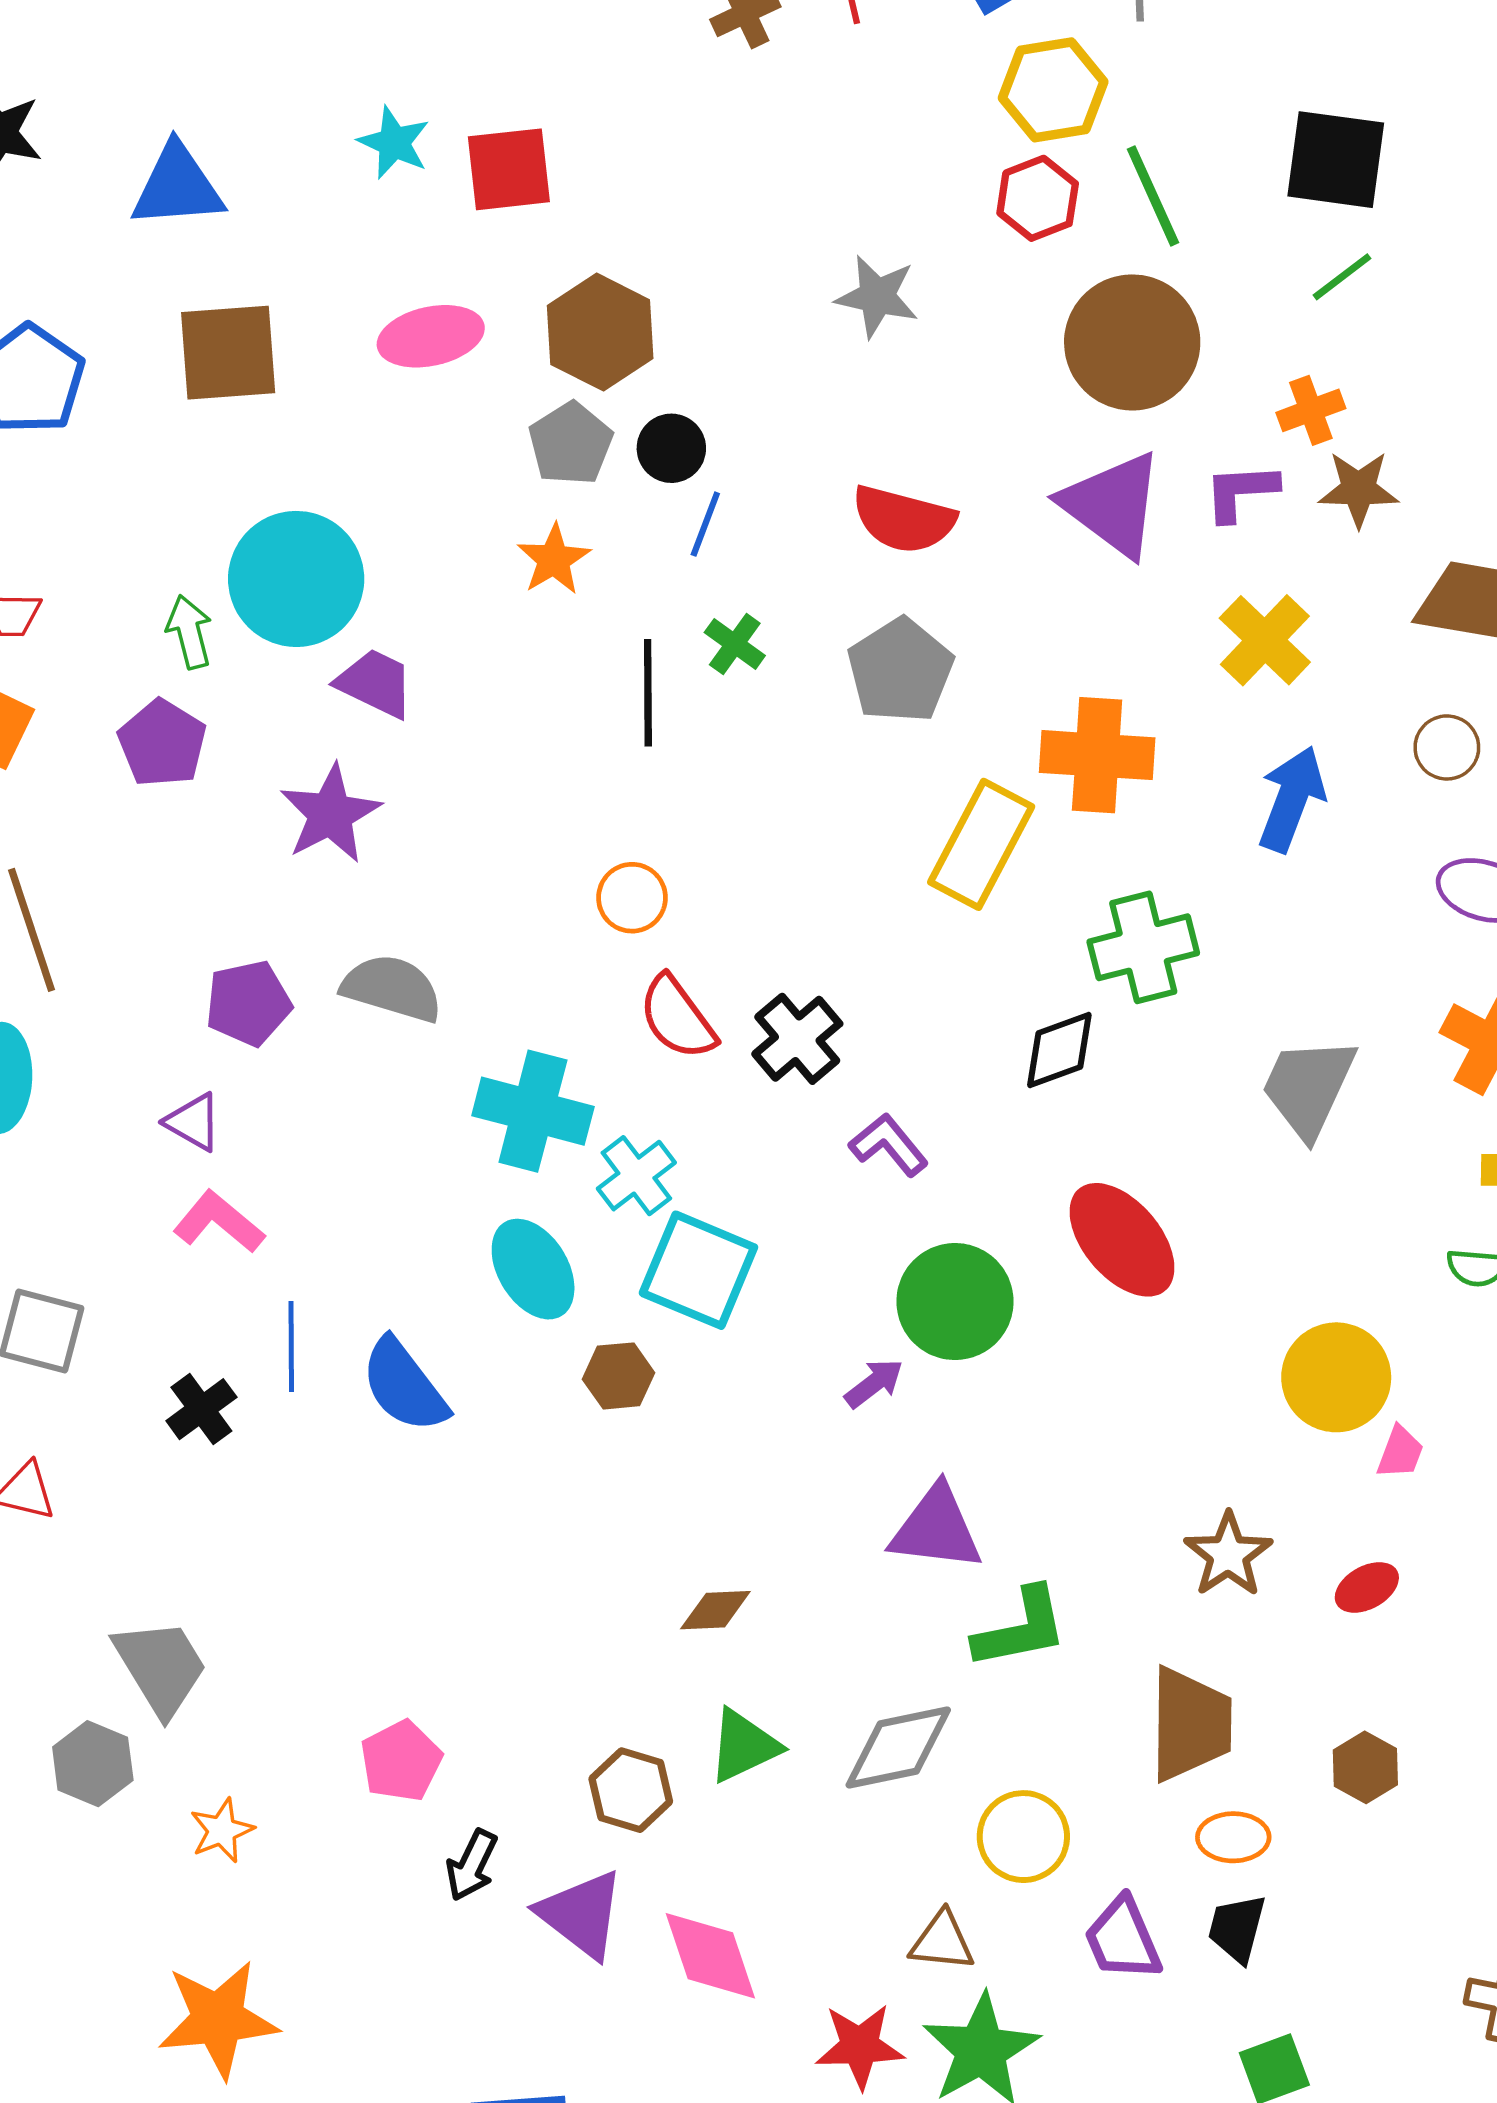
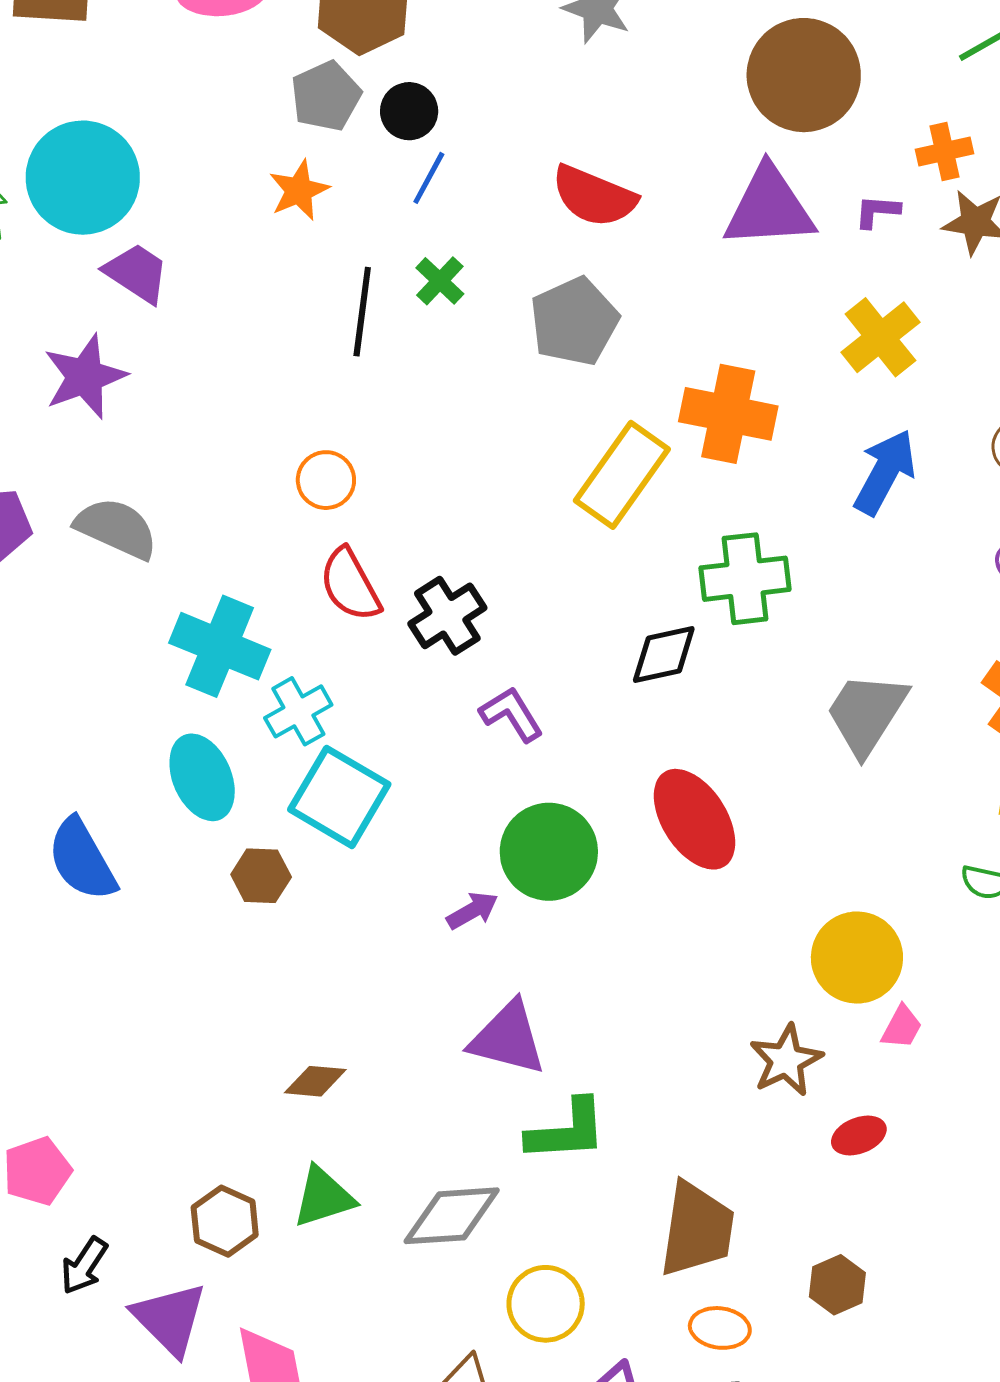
purple L-shape: (1241, 492) -> (877, 211), size x0.7
purple triangle: (1112, 504) -> (769, 207), turned -48
brown star: (1228, 1555) -> (786, 1060), moved

